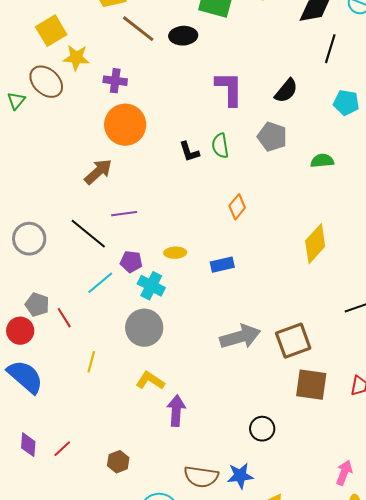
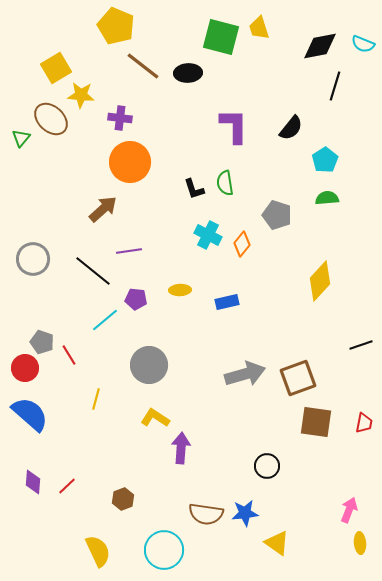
cyan pentagon: (346, 103) -> (325, 160), moved, turned 30
gray pentagon: (272, 137) -> (277, 215), moved
gray circle: (29, 239) -> (33, 259), moved
cyan cross: (151, 286) -> (208, 235), moved

